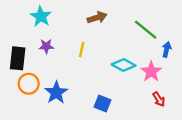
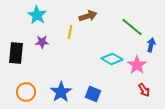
yellow line: (82, 50) -> (70, 32), moved
orange circle: (29, 84) -> (26, 92), moved
blue star: (56, 93) -> (61, 92), moved

